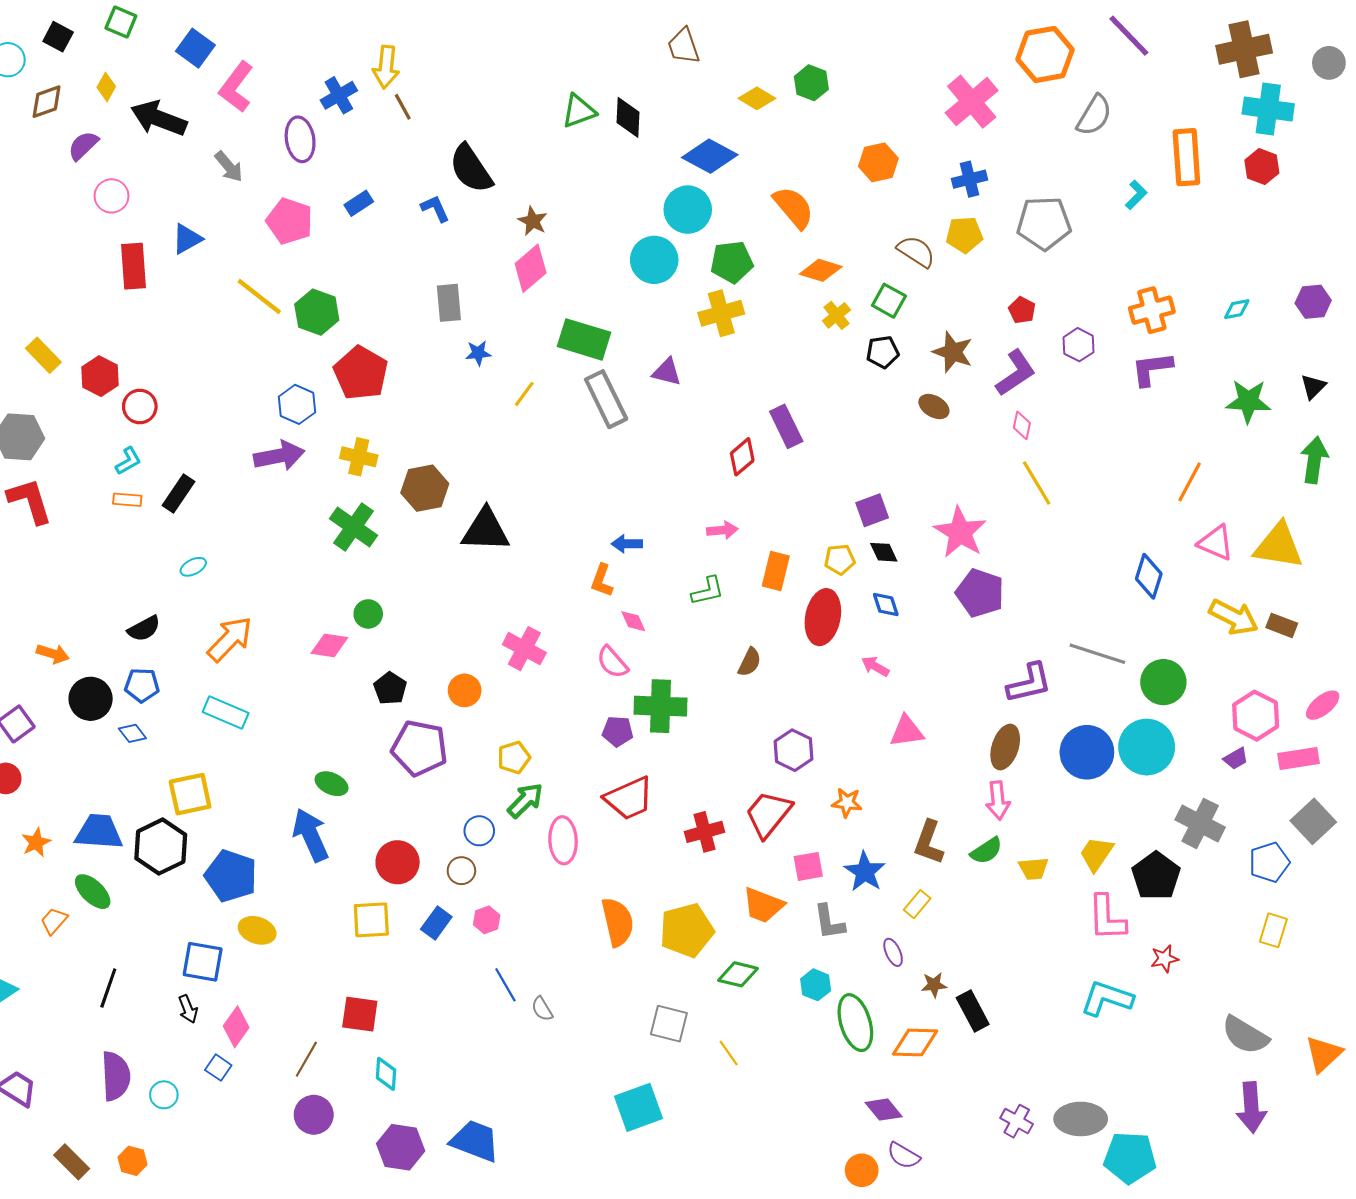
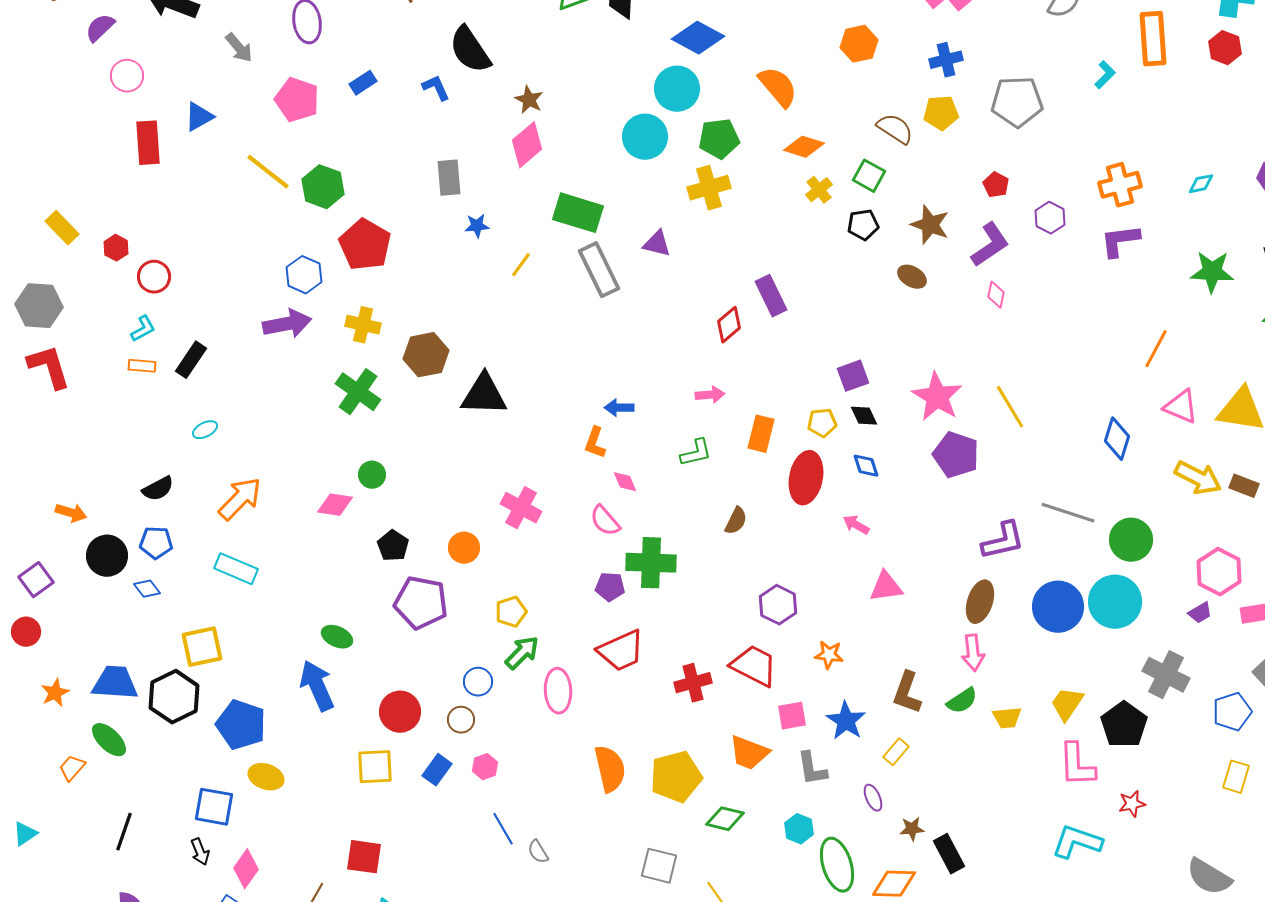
red hexagon: (100, 376) -> (116, 248), size x0.7
yellow line: (1037, 483) -> (1010, 407), moved
red trapezoid: (768, 814) -> (754, 666), turned 78

